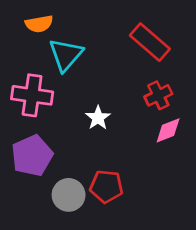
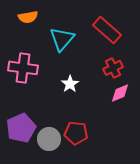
cyan triangle: (66, 55) -> (62, 39), moved
purple pentagon: (32, 156) -> (21, 128), moved

